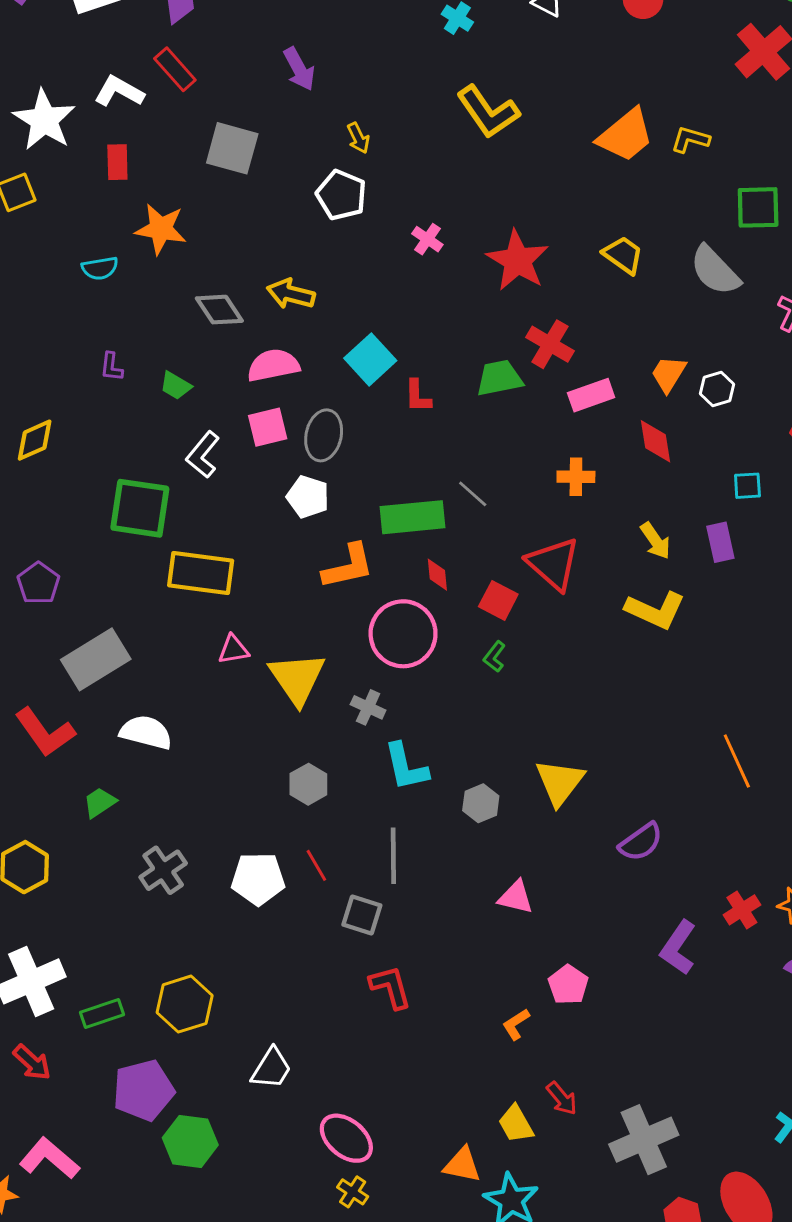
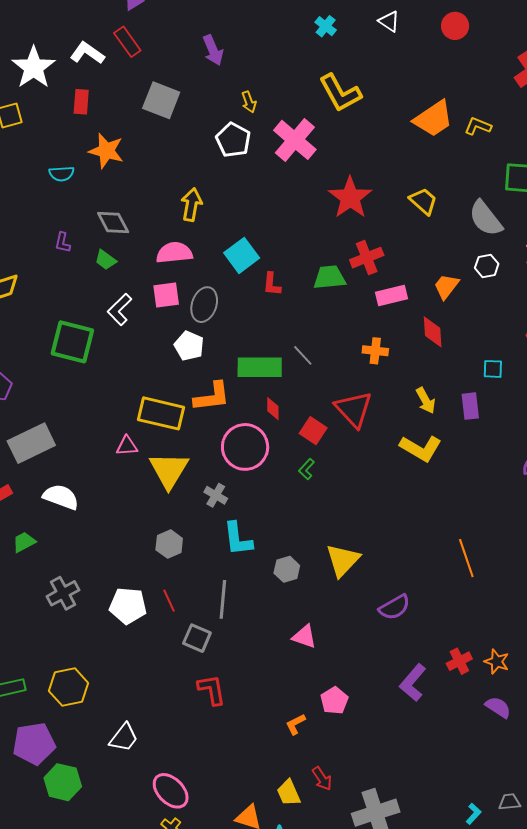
pink cross: (427, 239) -> (295, 140), moved, size x2.0
yellow arrow: (291, 294) -> (191, 205), turned 80
gray diamond: (219, 310) -> (113, 223), moved
red cross: (550, 344) -> (367, 258), turned 32
white hexagon: (717, 389) -> (487, 266), moved
yellow rectangle: (201, 573) -> (161, 413), moved

